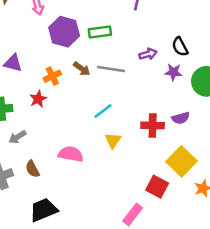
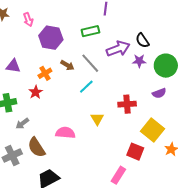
green rectangle: (100, 32) -> (90, 31), moved
purple arrow: (148, 54) -> (118, 49), size x1.6
gray line: (111, 69) -> (90, 63), turned 45
cyan line: (103, 111) -> (86, 87), moved
purple semicircle: (181, 118) -> (159, 93), moved
brown semicircle: (32, 169) -> (37, 147), size x1.5

